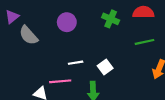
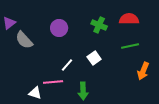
white line: (76, 63) -> (67, 65), turned -40
white square: (105, 67) -> (94, 58), moved

